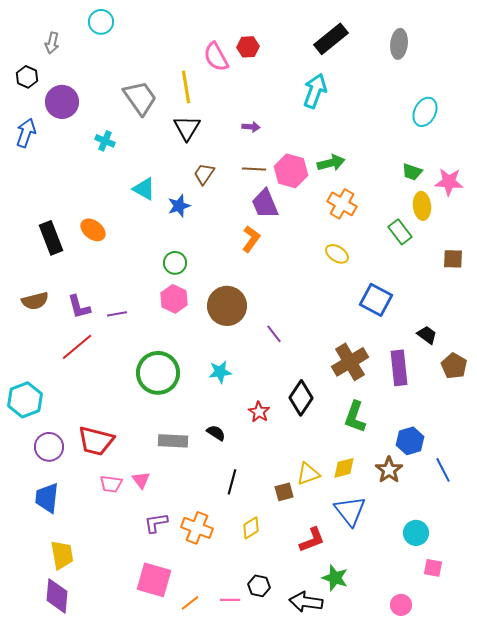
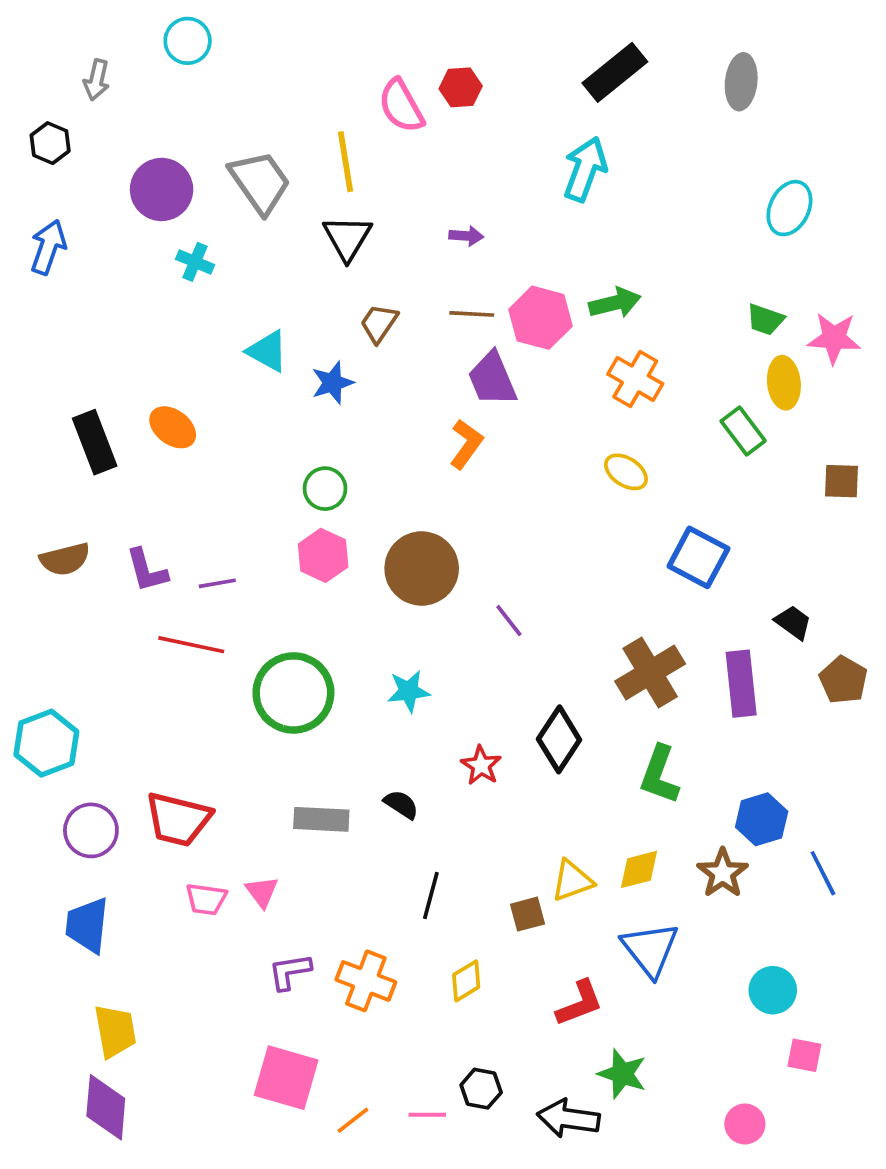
purple circle: (62, 102) -> (162, 189), moved
red line: (77, 347) -> (191, 645), moved, turned 52

